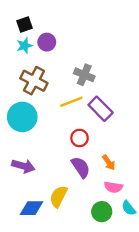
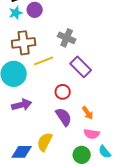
brown cross: (34, 81) -> (24, 43), turned -35
yellow line: (71, 102) -> (44, 61), moved
purple arrow: (23, 166) -> (22, 105), moved, turned -30

